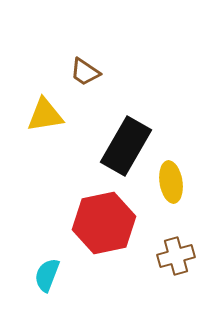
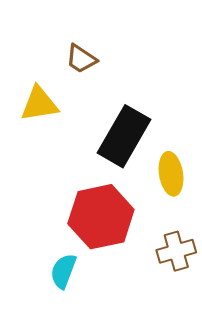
cyan semicircle: (47, 275) -> (63, 271), moved

